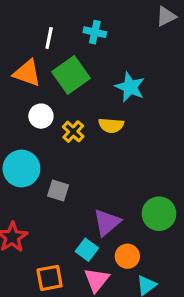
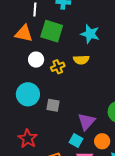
green square: (71, 75) -> (52, 31), turned -30
yellow cross: (73, 132) -> (58, 67), turned 32

